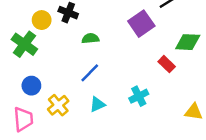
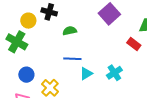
blue line: (90, 73) -> (72, 59), turned 54
cyan triangle: (97, 104) -> (86, 74), moved

